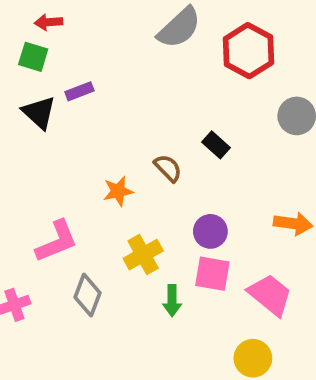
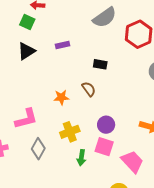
purple rectangle: (79, 91) -> (62, 45), moved
black triangle: (39, 113) -> (26, 51), turned 36
black rectangle: (216, 145) -> (100, 64), moved, turned -40

